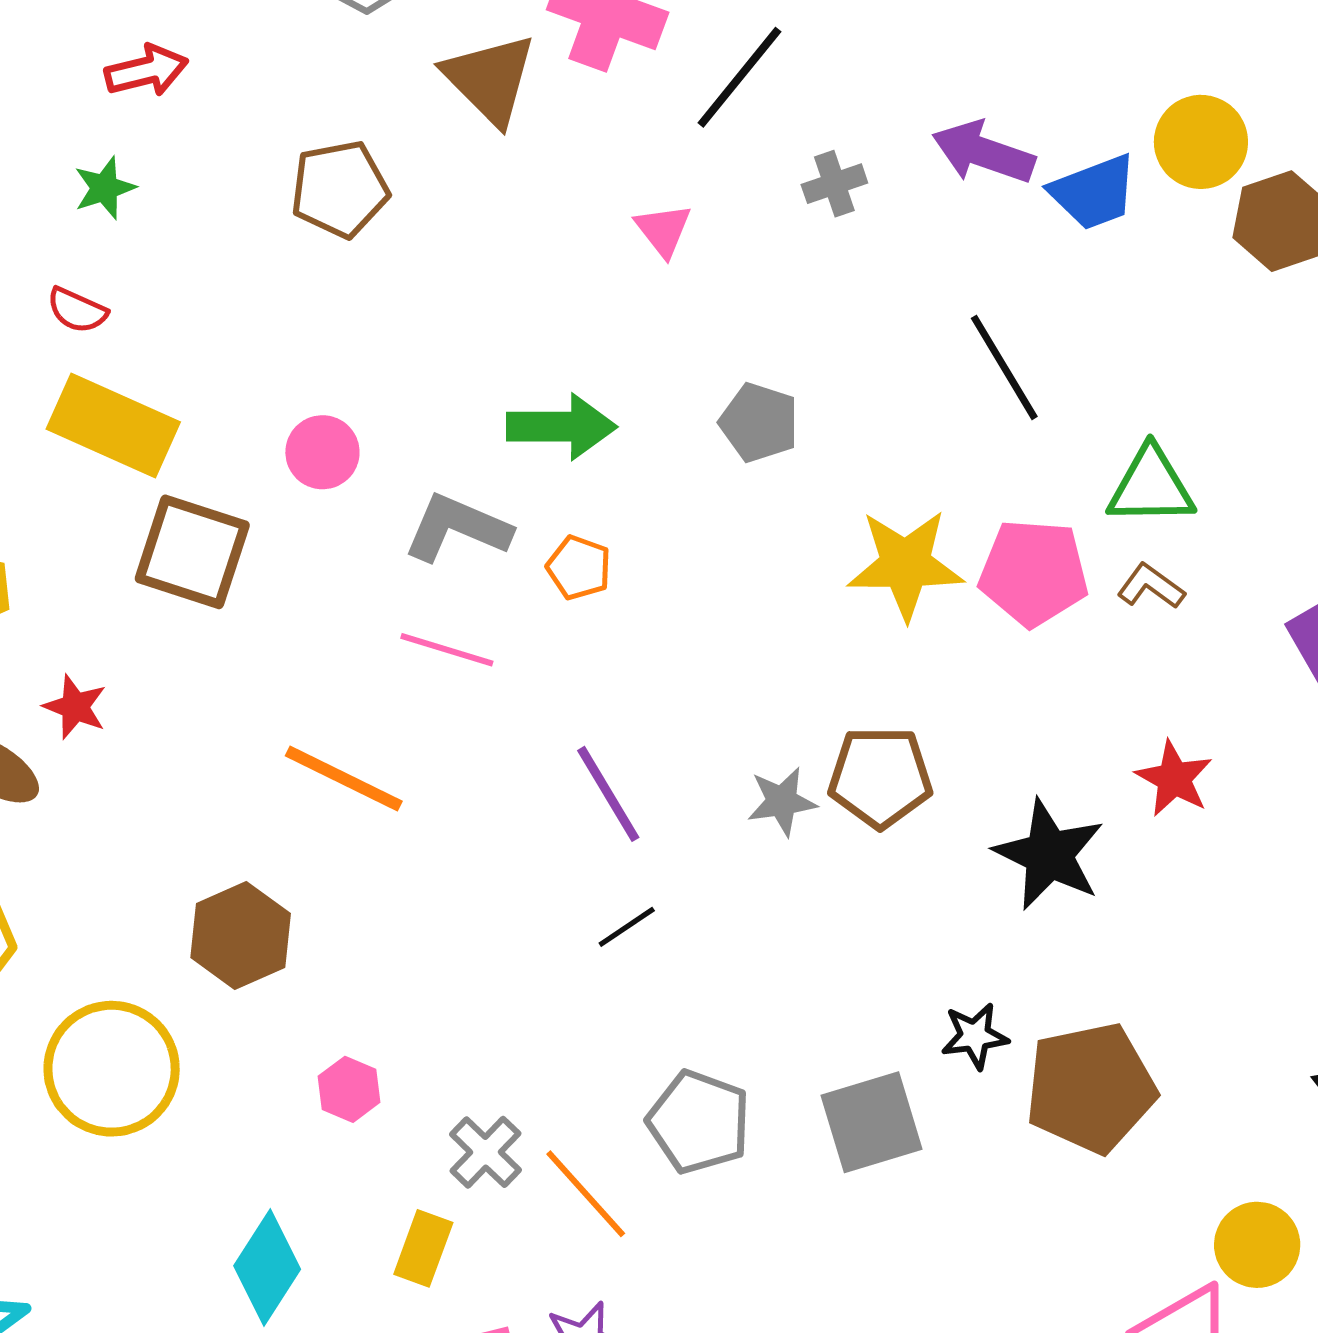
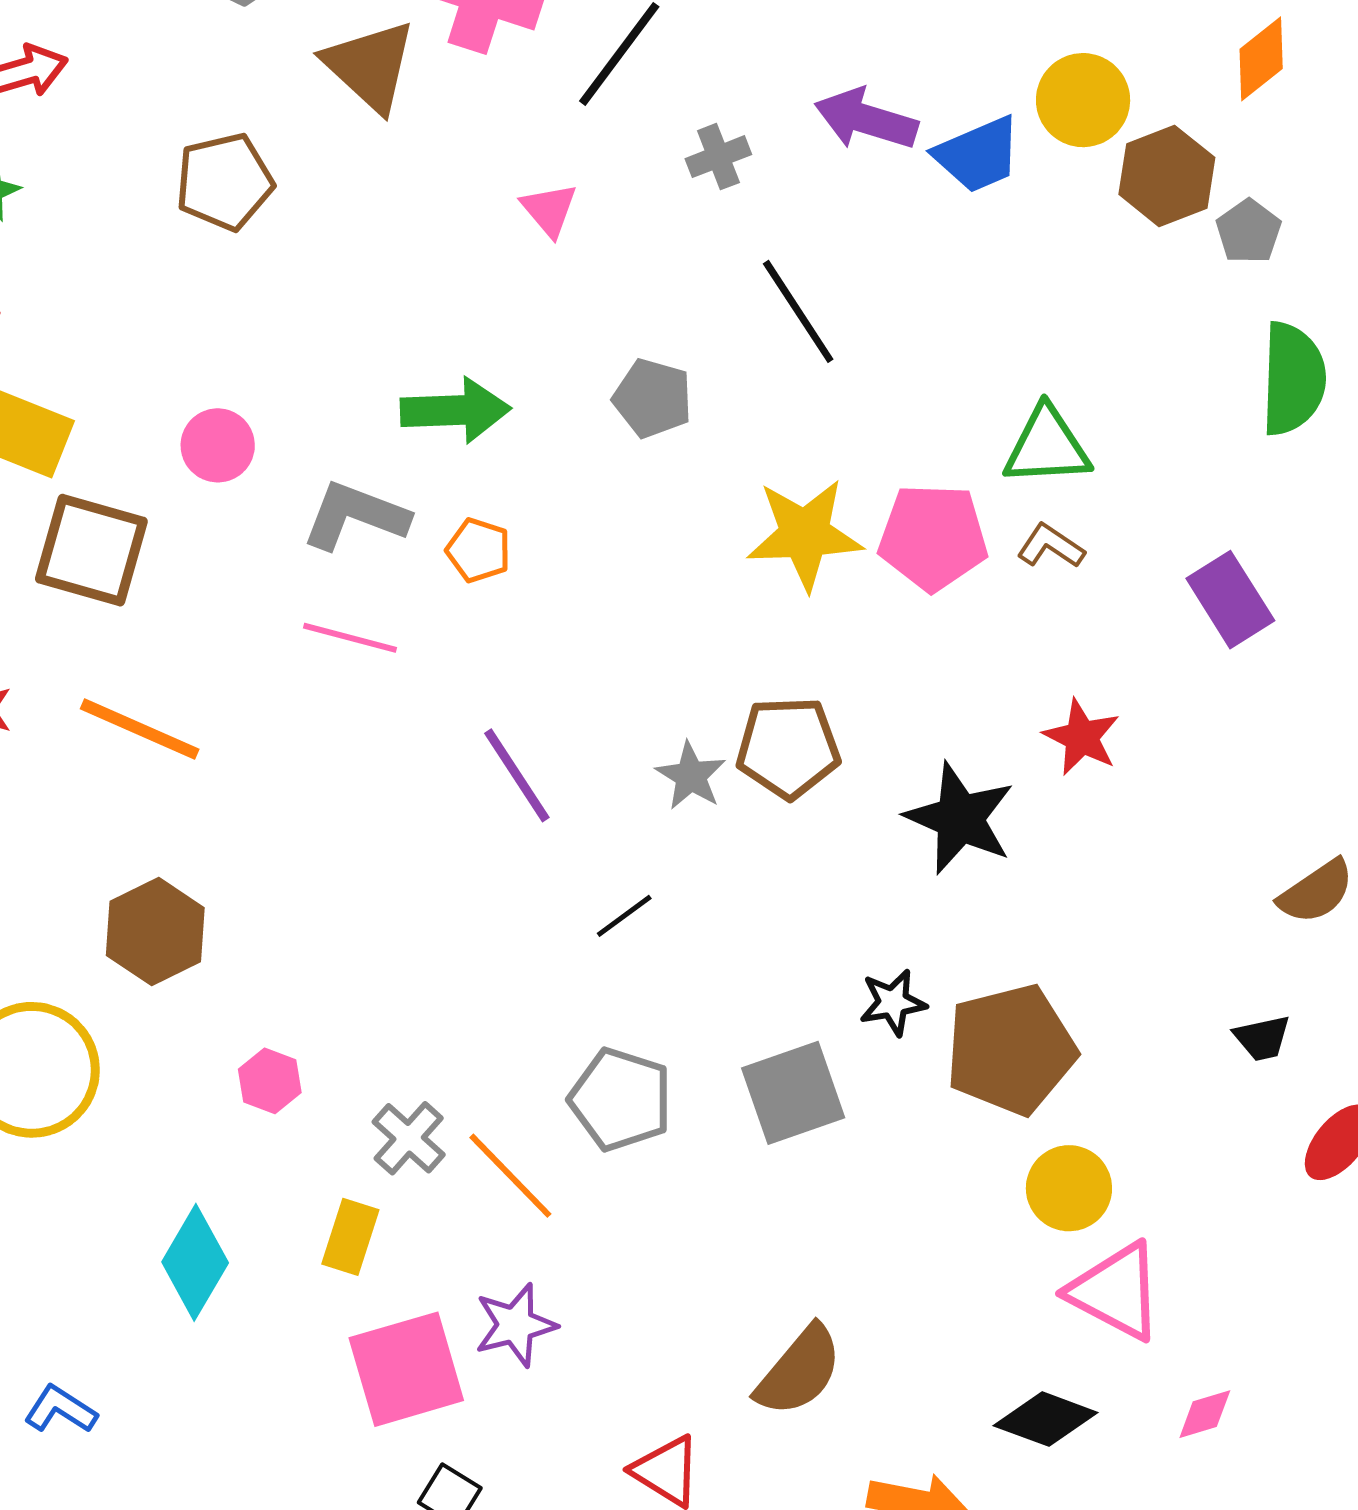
black line: (1004, 367) -> (798, 311), moved
orange line: (344, 778) -> (140, 729), moved
gray star: (782, 801) -> (691, 776), turned -30
black line: (627, 927) -> (624, 916), moved
yellow circle: (1257, 1245) -> (1069, 1188), moved

